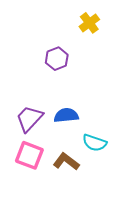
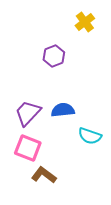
brown L-shape: (66, 162) -> (44, 175), moved

